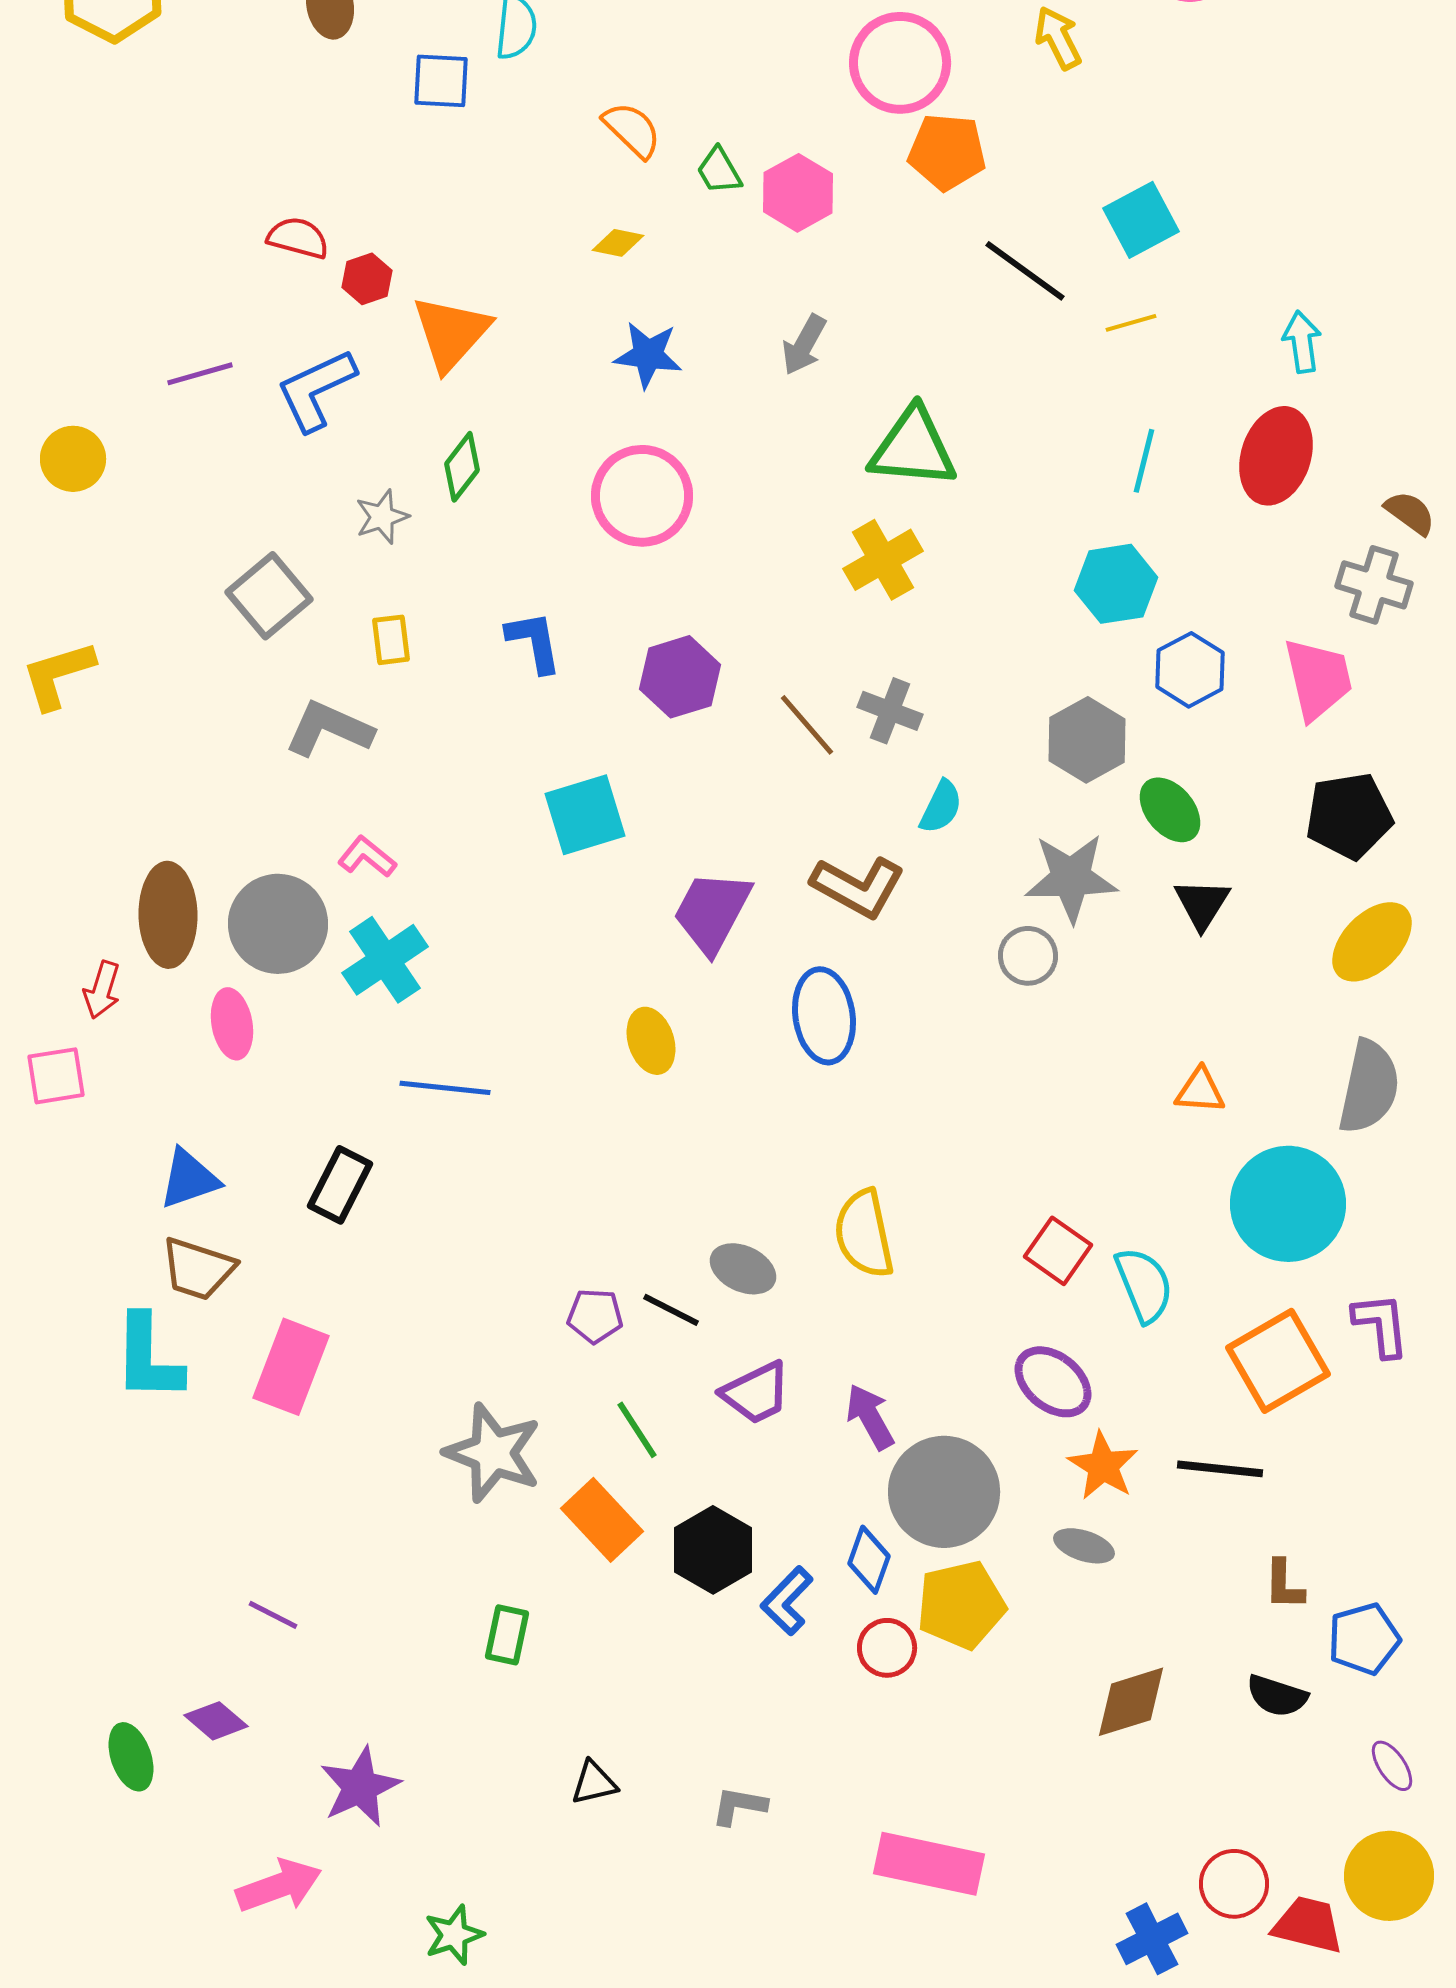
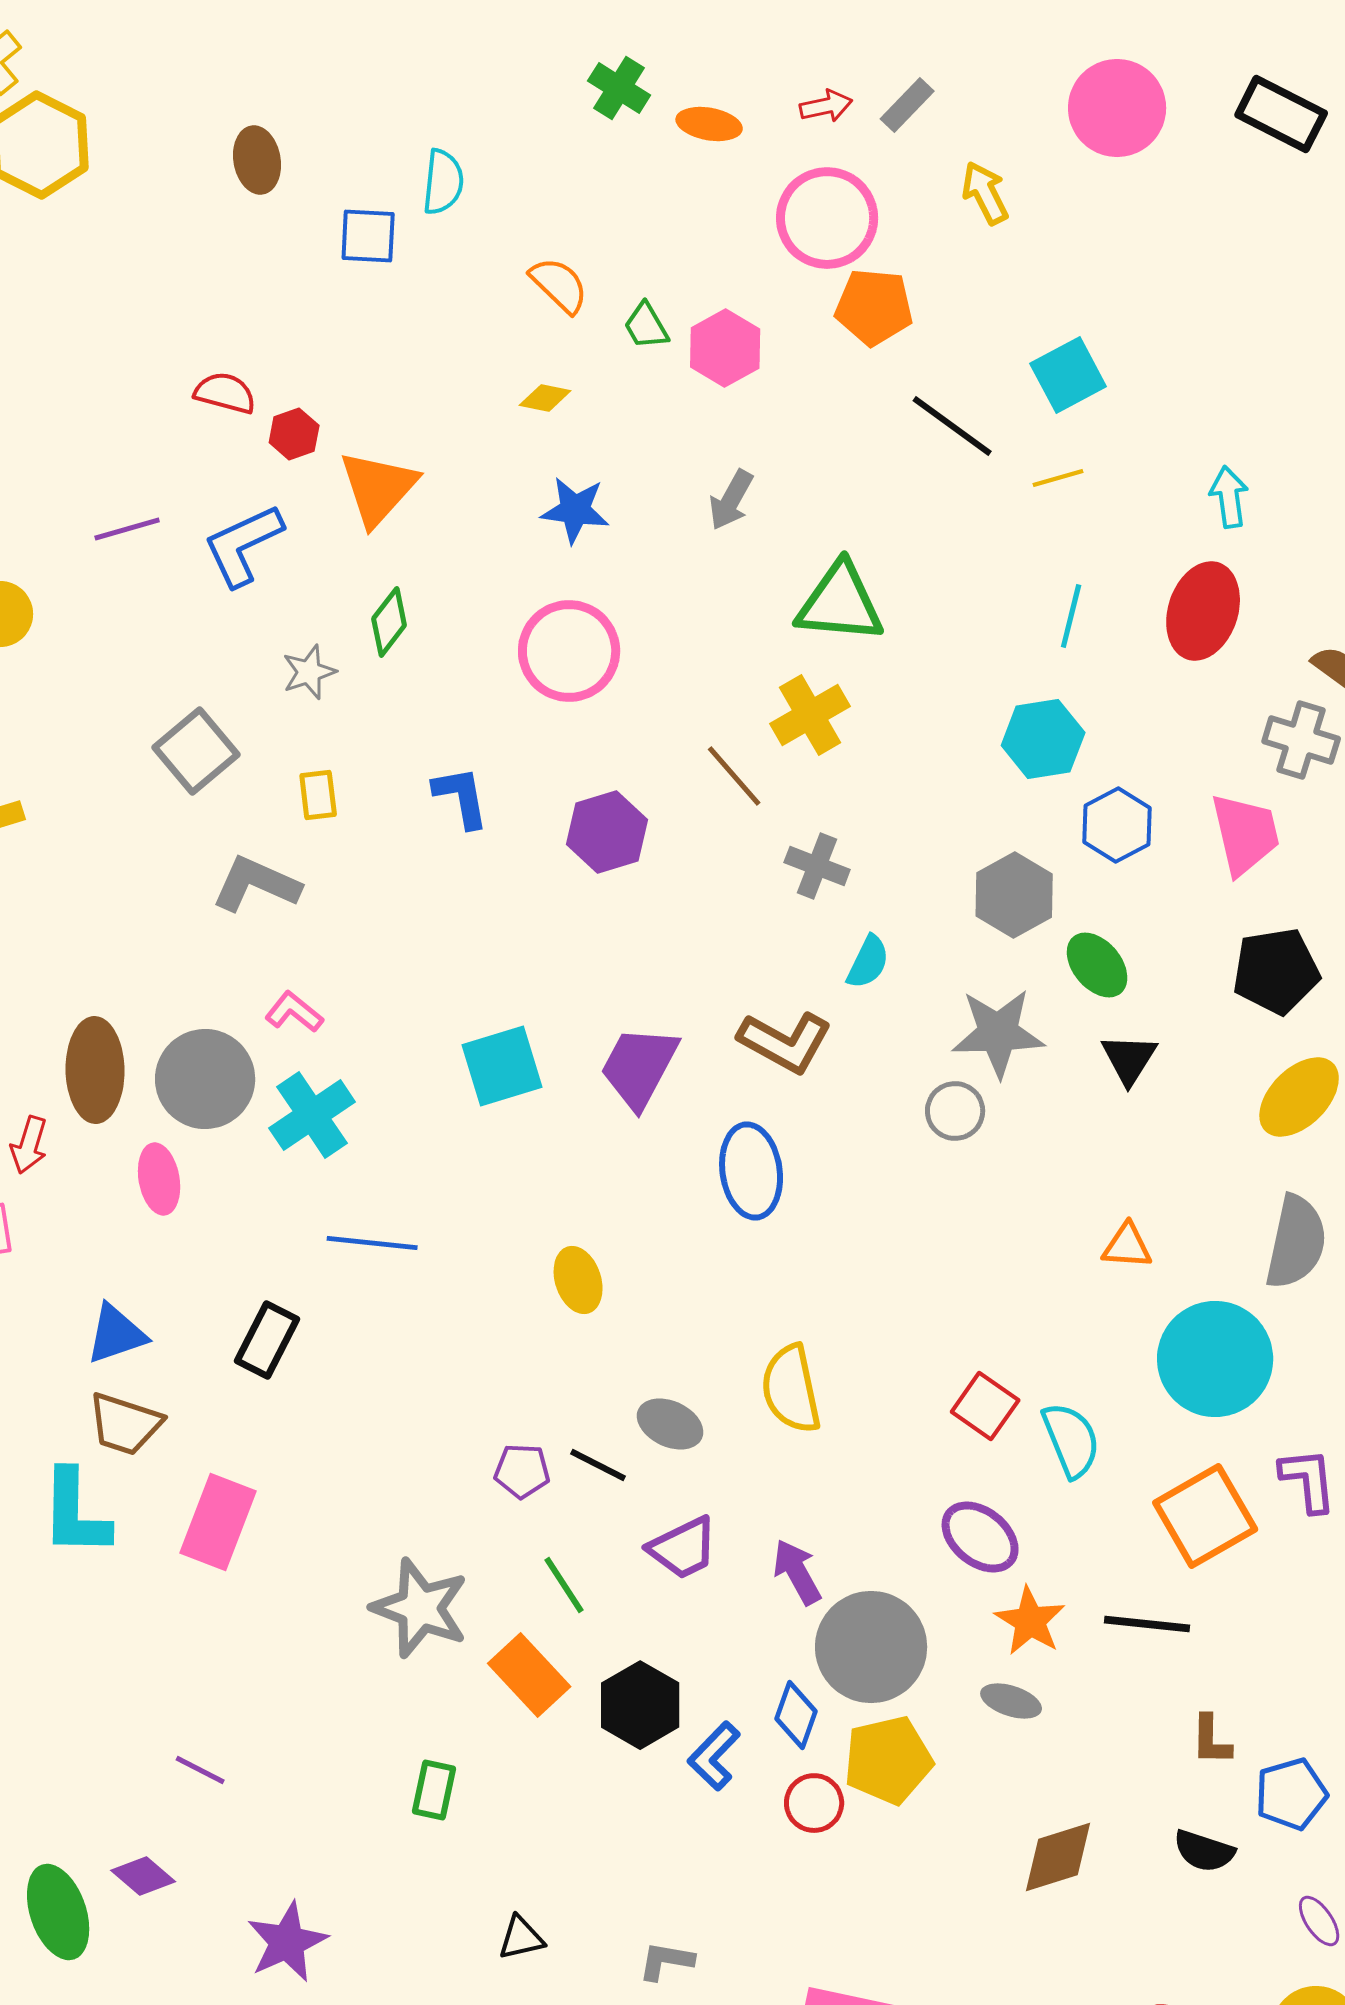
brown line: (807, 725) -> (734, 776), moved
cyan square: (585, 815) -> (502, 1066), moved
yellow ellipse: (651, 1041) -> (578, 1280), moved
green ellipse: (131, 1757) -> (58, 1912), size x1.4

